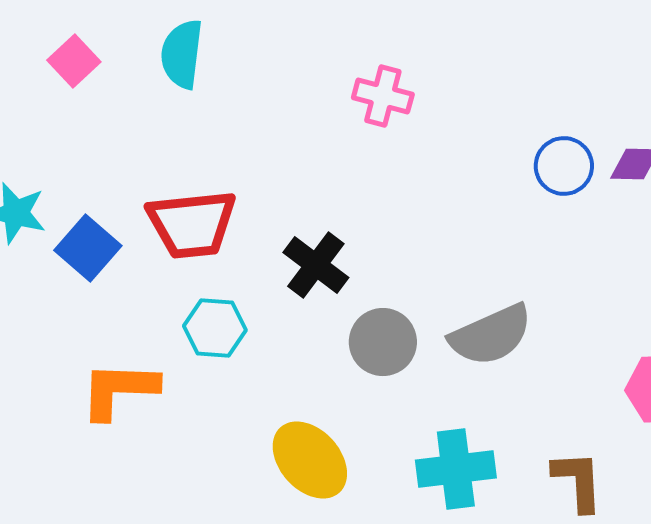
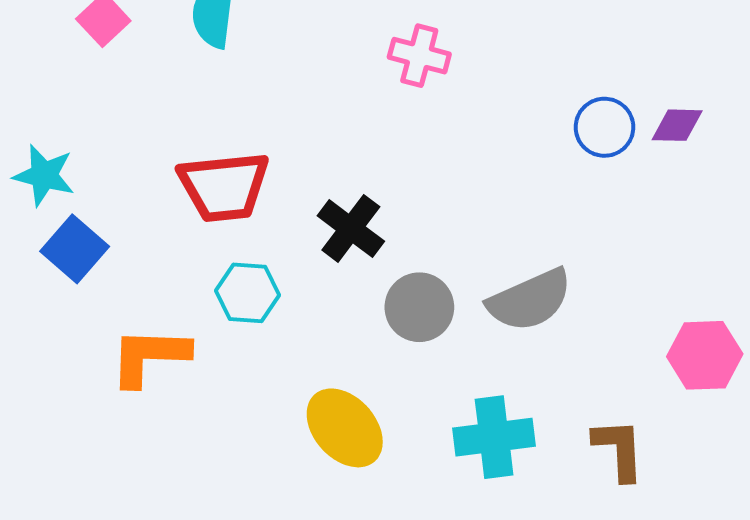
blue square: (88, 248) -> (75, 249), moved

